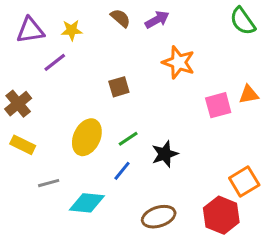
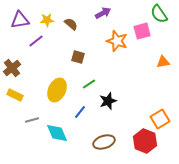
brown semicircle: (120, 18) -> (71, 24), moved
brown square: (119, 87) -> (78, 57), turned 32
pink square: (218, 105) -> (142, 31), moved
green line: (128, 139) -> (89, 84), moved
cyan diamond: (87, 203) -> (57, 133), turned 60

